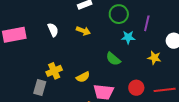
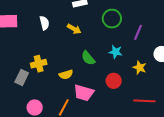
cyan star: (128, 37) -> (116, 52), moved
green semicircle: (113, 59) -> (88, 58), moved
red circle: (136, 88) -> (114, 81), moved

